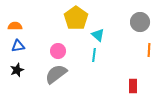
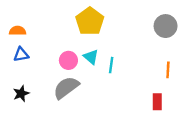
cyan triangle: (98, 35) -> (91, 57), moved
orange line: (149, 50) -> (168, 70), moved
black star: (17, 70) -> (21, 94), moved

